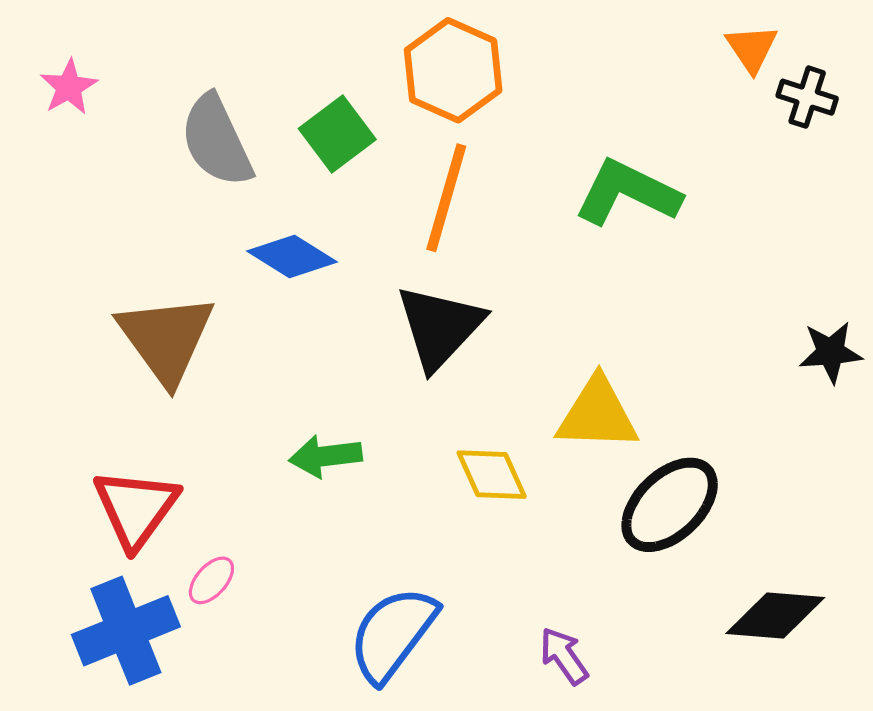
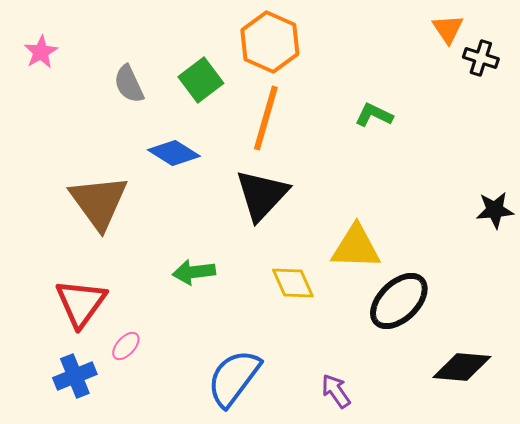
gray semicircle: (216, 141) -> (129, 84), size x0.7
green L-shape: (628, 193) -> (374, 115), size x0.6
blue cross: (126, 631) -> (75, 376), size x0.7

